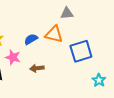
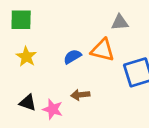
pink star: (13, 57) -> (53, 109), moved

